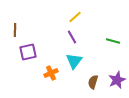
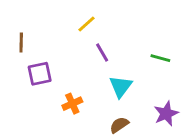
yellow line: (75, 17) -> (87, 24), moved
cyan triangle: (74, 61) -> (121, 87), moved
brown semicircle: (93, 82) -> (119, 125), moved, turned 40

